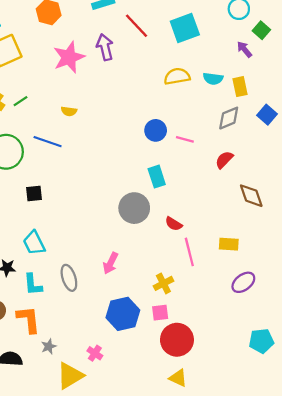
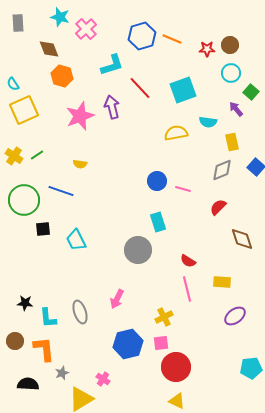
cyan semicircle: (213, 79) -> (208, 122), moved
black square: (34, 193) -> (43, 229), moved
red semicircle: (174, 224) -> (188, 261), moved
cyan trapezoid: (34, 243) -> (76, 240), moved

